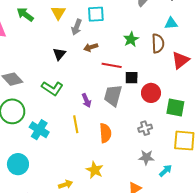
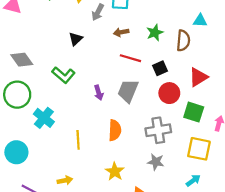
brown arrow: (91, 47) -> (121, 32), moved
red triangle: (181, 60) -> (198, 77), moved
black square: (132, 78) -> (160, 68), moved, turned -32
yellow line: (76, 124) -> (78, 140), moved
gray cross: (145, 128) -> (158, 130), size x1.6
yellow star: (95, 170) -> (115, 172), moved
cyan arrow: (166, 171) -> (193, 181), moved

